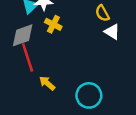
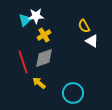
yellow cross: (53, 24) -> (44, 35), turned 32
gray diamond: (23, 35) -> (44, 58), moved

